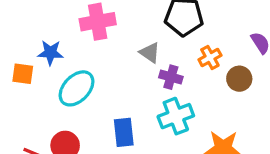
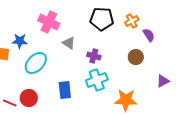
pink cross: (98, 22) -> (49, 22), turned 35
gray triangle: (150, 53) -> (69, 43), moved
orange cross: (210, 58) -> (132, 21), moved

